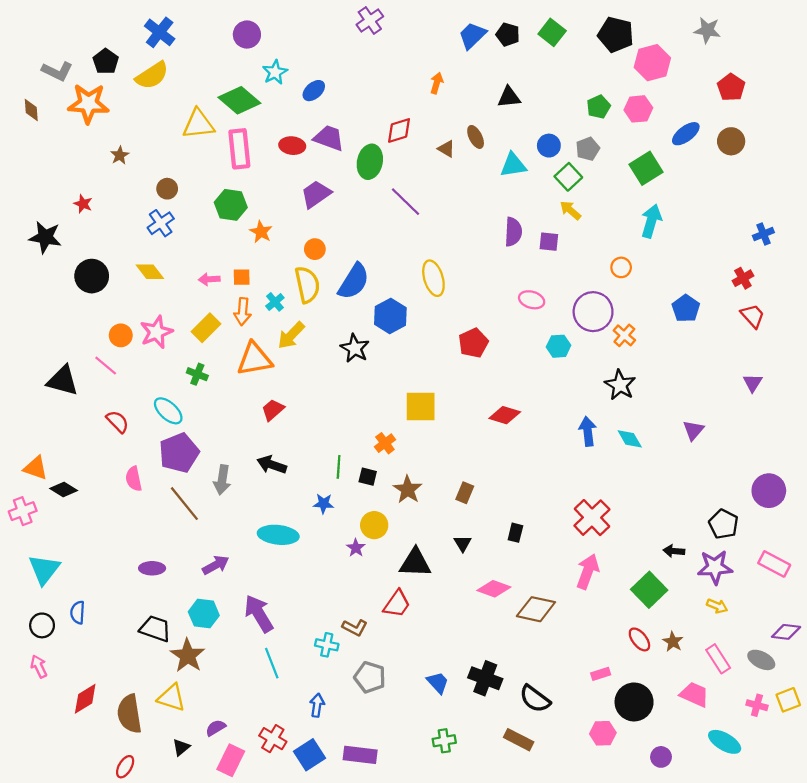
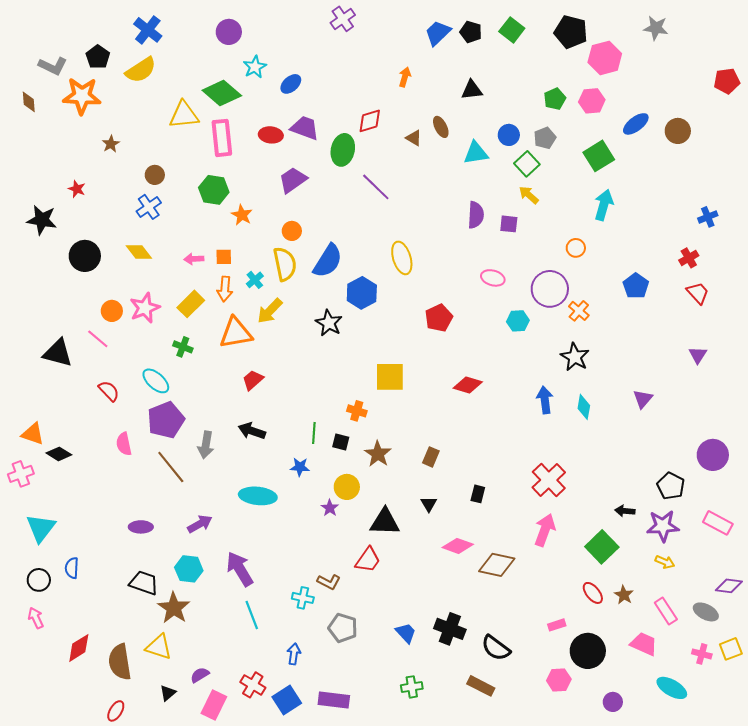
red pentagon: (731, 87) -> (727, 81), moved, turned 30
cyan diamond: (630, 439) -> (584, 407), turned 40
orange cross: (385, 443) -> (357, 411), turned -36

